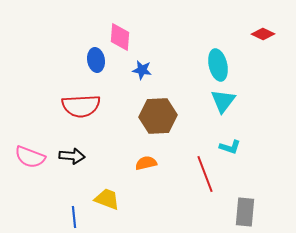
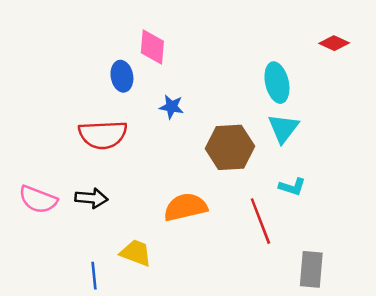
blue star: (142, 70) -> (171, 107), moved
brown hexagon: (158, 116) -> (230, 147), moved
orange semicircle: (146, 163) -> (185, 207), size x1.6

